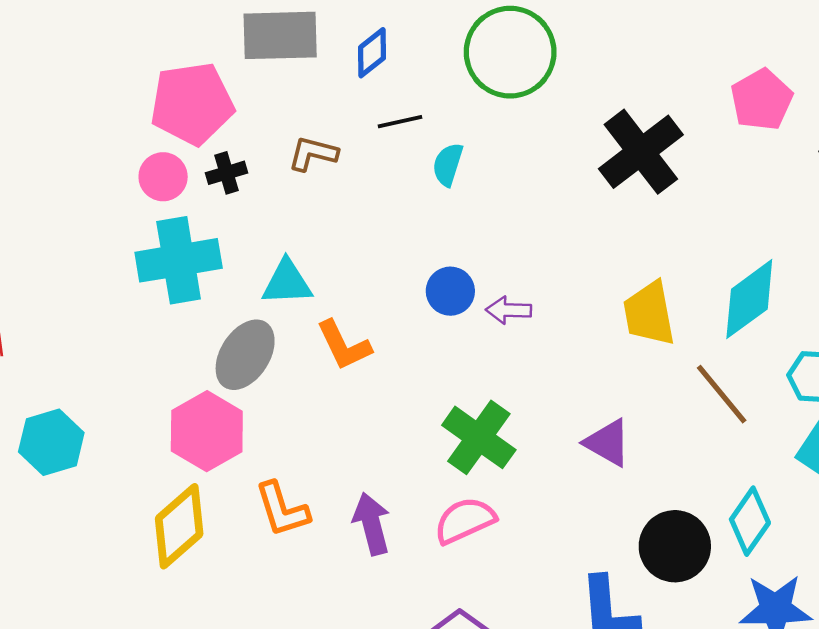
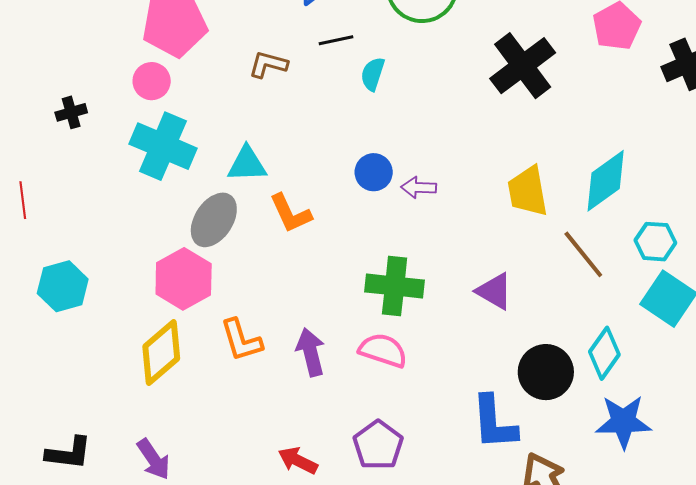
black cross: (227, 173) -> (71, 112), moved
cyan cross: (179, 260) -> (163, 146), turned 32
green cross: (479, 437) -> (395, 286), turned -30
pink semicircle: (465, 520) -> (383, 350), turned 42

